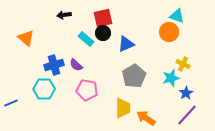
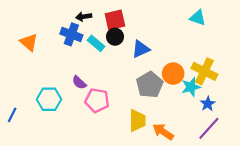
black arrow: (64, 15) -> (84, 17), moved
orange circle: (169, 32) -> (173, 74), moved
yellow cross: (183, 64) -> (204, 71), size x1.6
blue cross: (54, 65) -> (71, 34), moved, turned 36
purple semicircle: (76, 65) -> (79, 83), moved
blue line: (11, 103) -> (12, 115), turned -40

